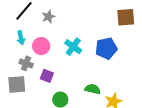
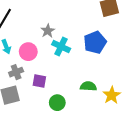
gray star: (48, 17) -> (48, 31), moved
gray cross: (26, 63) -> (16, 72), turned -32

